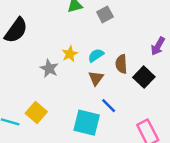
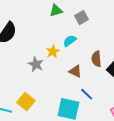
cyan semicircle: (96, 55) -> (70, 41), moved
brown triangle: (96, 78) -> (75, 71), turned -40

